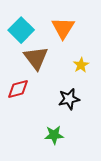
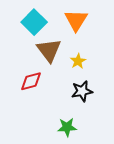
yellow star: (81, 65) -> (78, 61), moved

